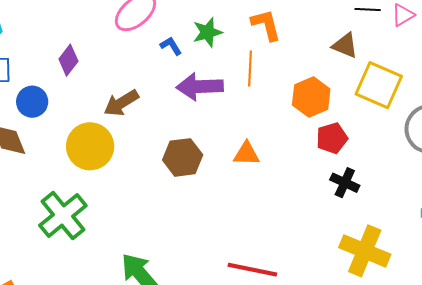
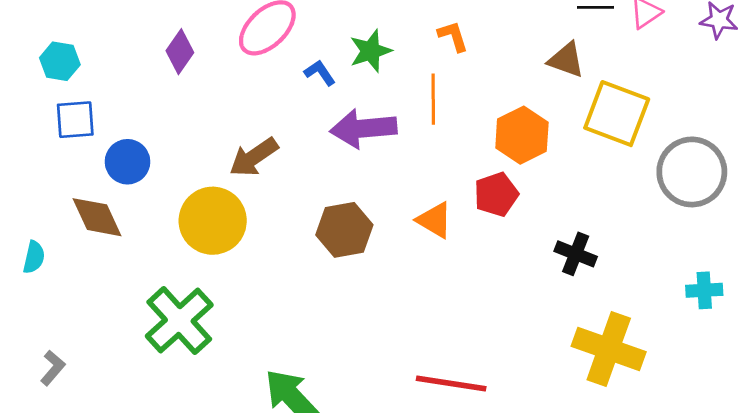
orange L-shape: (266, 25) -> (453, 36), size x0.7
purple diamond: (68, 60) -> (180, 52), moved
red pentagon: (332, 138) -> (496, 194), moved
orange triangle: (247, 154) -> (435, 220), turned 32

